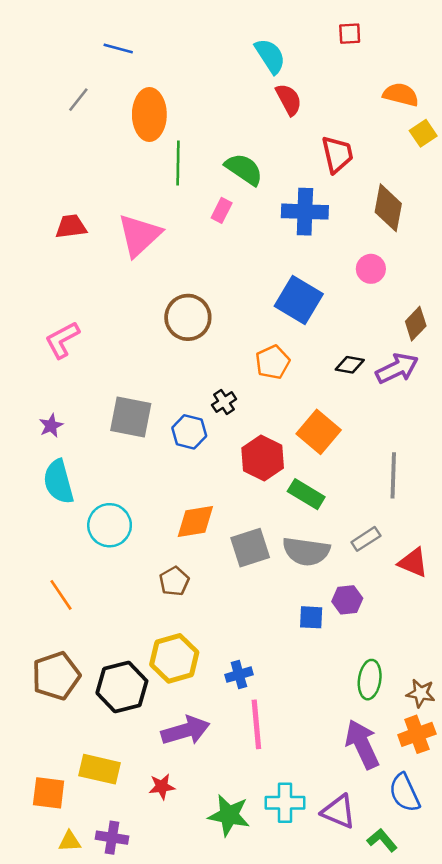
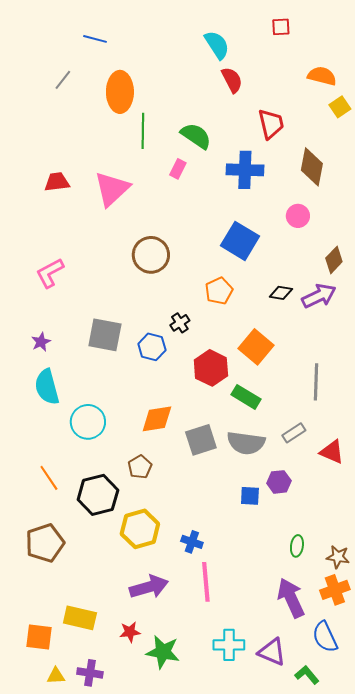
blue cross: (239, 675) -> (192, 542), turned 35
green ellipse: (370, 680) -> (297, 546), size x0.7
black hexagon: (122, 687) -> (98, 495), moved
green star: (229, 815) -> (163, 652), moved

